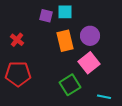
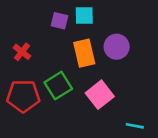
pink square: (89, 63) -> (100, 95), moved
green square: (70, 85) -> (58, 86), moved

